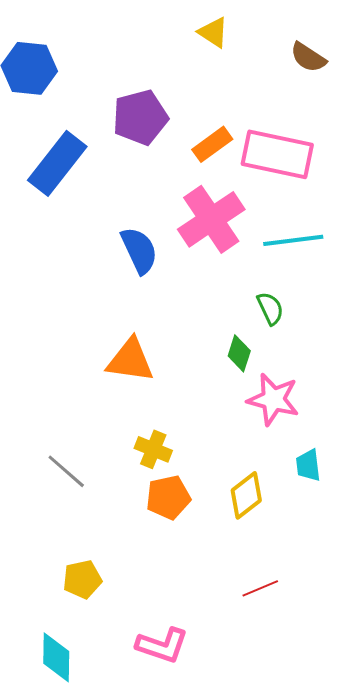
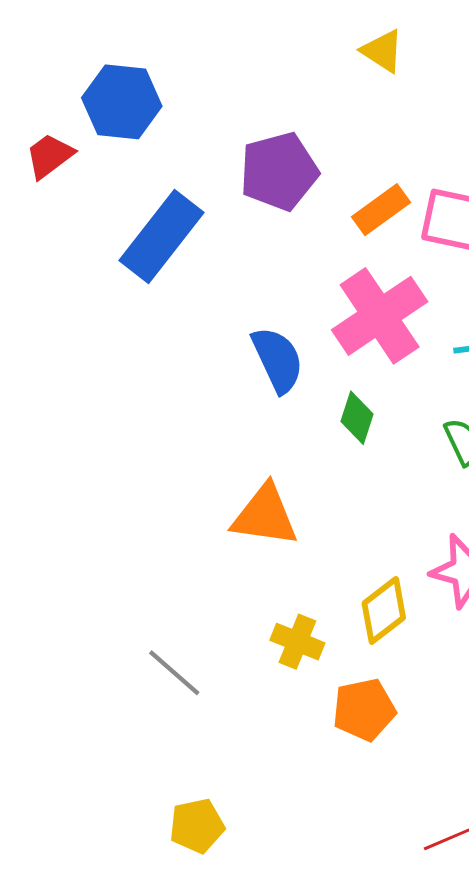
green diamond: (239, 353) -> (357, 418), moved
yellow diamond: (246, 495) -> (384, 610), moved
orange pentagon: (168, 497) -> (364, 710), moved

